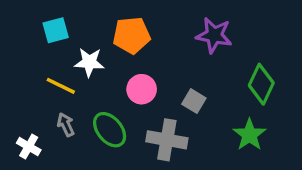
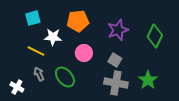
purple star: (214, 35) -> (118, 30), moved, turned -30
green diamond: (261, 84) -> (155, 36), moved
gray cross: (167, 140) -> (116, 83), moved

